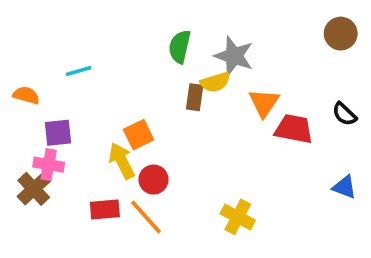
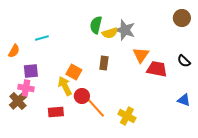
yellow semicircle: (215, 82) -> (110, 33), moved
orange semicircle: (26, 95) -> (14, 51), turned 104
brown rectangle: (195, 97) -> (104, 63), moved
orange square: (139, 135) -> (74, 72), turned -35
orange line: (146, 217) -> (96, 108), moved

